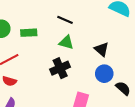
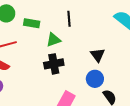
black line: (65, 20) -> (69, 19), turned 49
green triangle: (66, 42) -> (54, 40), moved, turned -49

